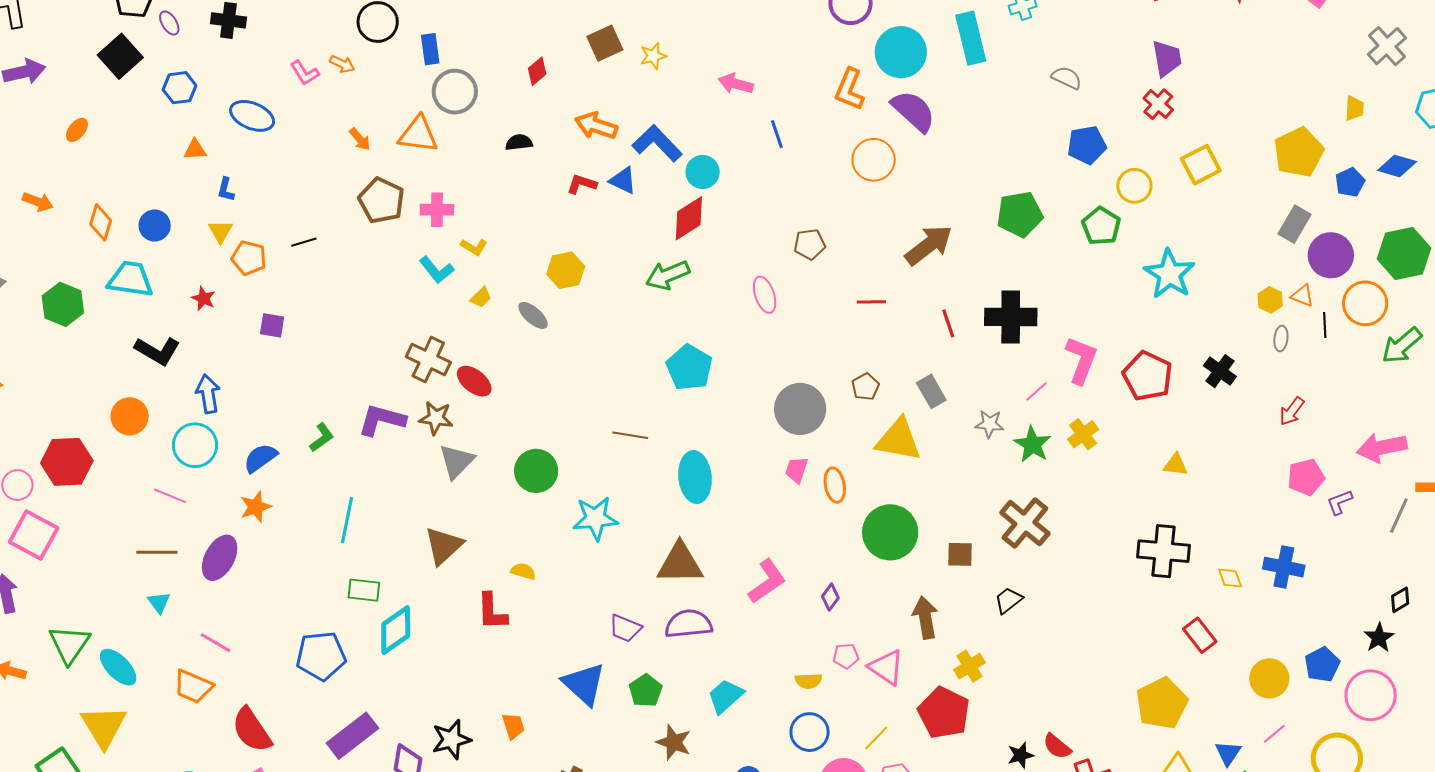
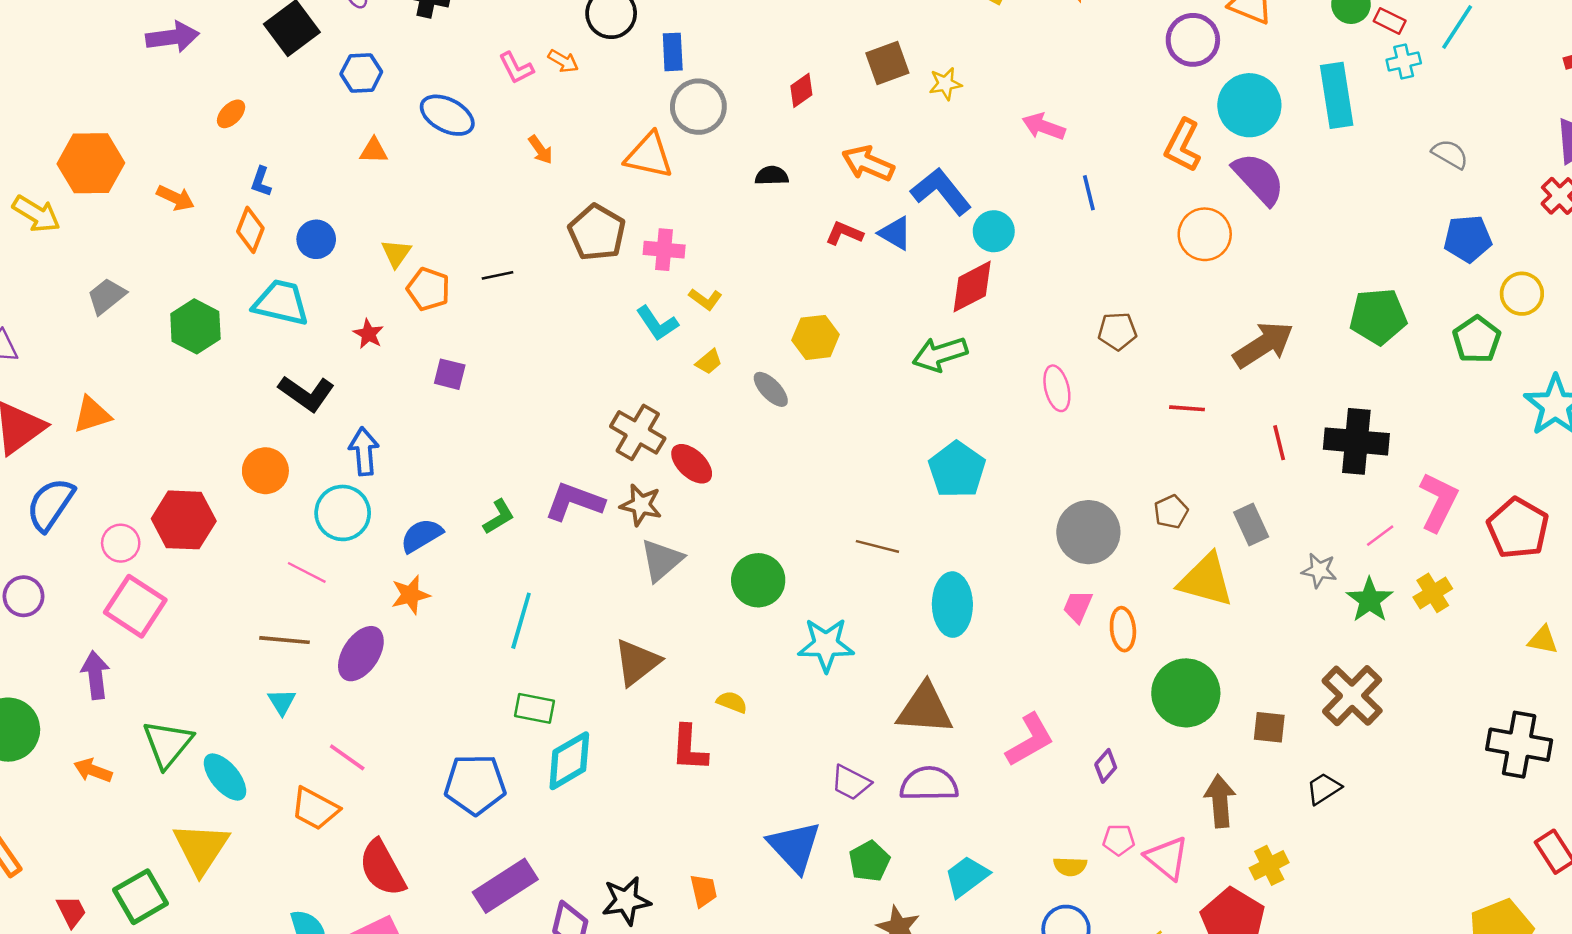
orange arrow: (360, 139) -> (540, 150), moved
blue L-shape: (226, 190) -> (261, 182), moved

